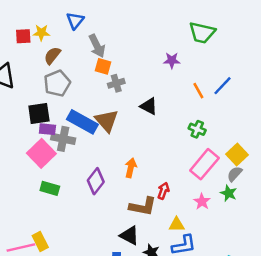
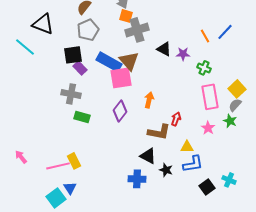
purple star: (172, 60) -> (183, 54), moved
gray cross: (116, 83) -> (137, 30), size x1.6
purple rectangle: (47, 129) -> (80, 68), turned 40
gray cross: (63, 139) -> (71, 94), moved
pink square: (41, 153) -> (121, 78), moved, turned 35
pink rectangle: (204, 164) -> (210, 97), turned -50

